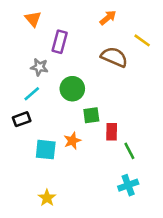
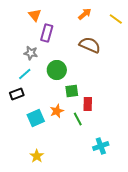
orange triangle: (33, 19) -> (35, 15), moved
yellow line: (142, 40) -> (116, 19), moved
cyan square: (46, 150) -> (36, 118), turned -30
green line: (129, 151) -> (78, 119), moved

